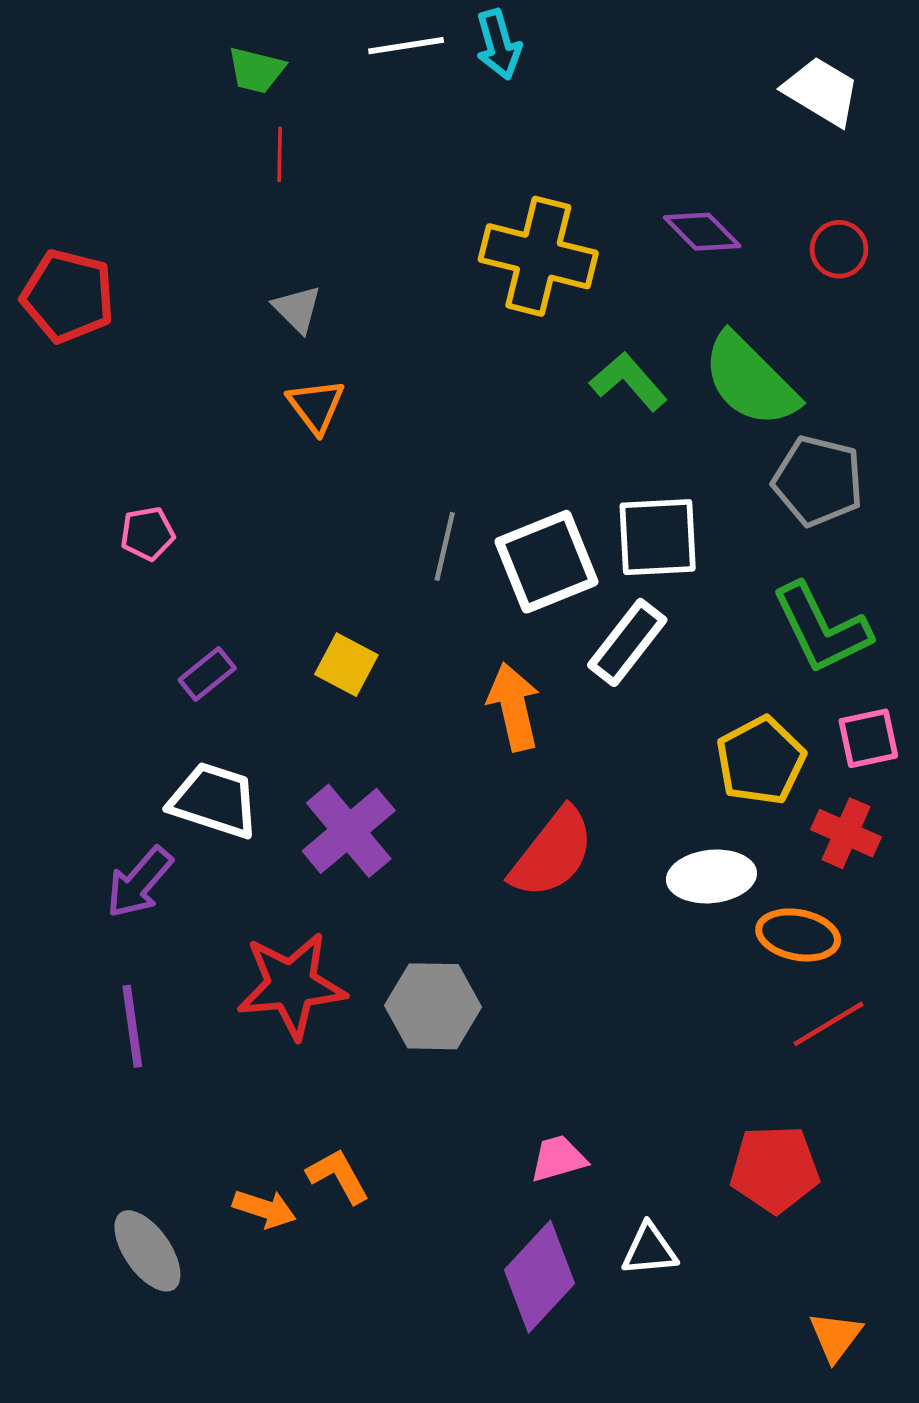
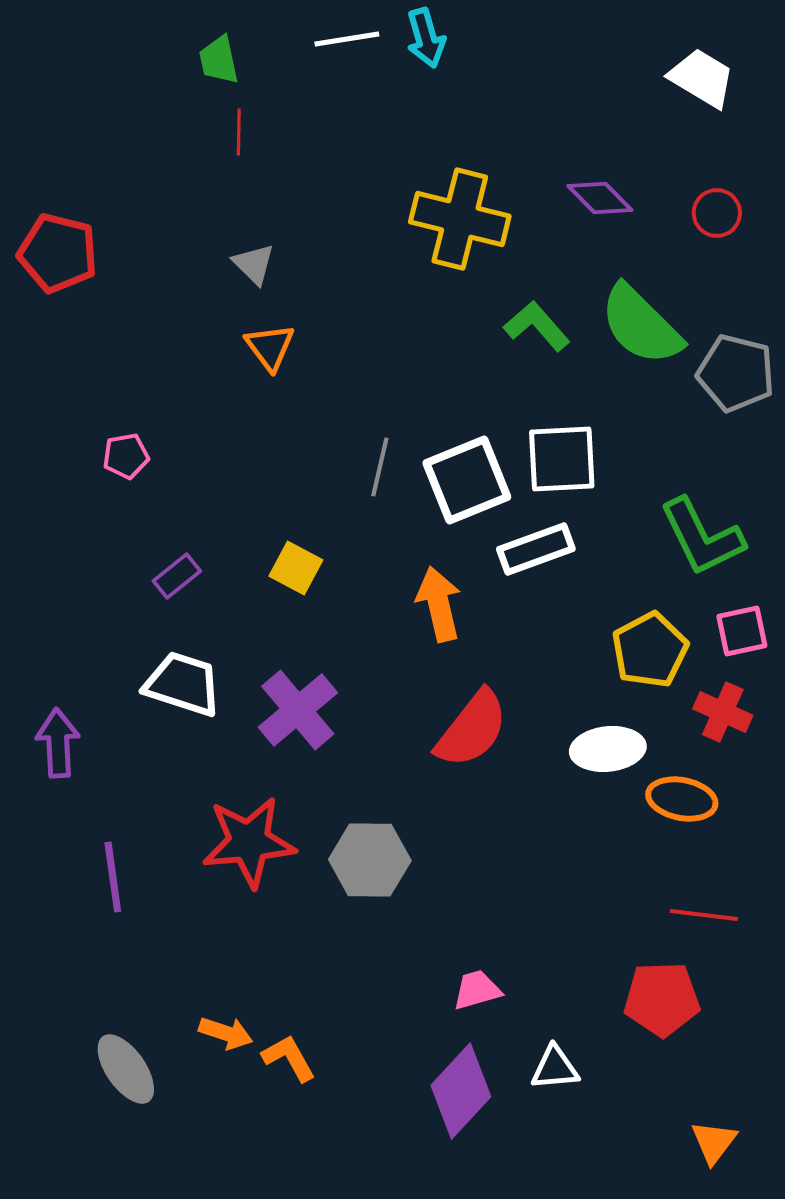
green trapezoid: (256, 70) -> (219, 60), turned 64
gray pentagon: (818, 481) -> (736, 373), moved
white rectangle: (627, 642) -> (536, 549), turned 32
purple arrow: (139, 882) -> (58, 743), moved, turned 136
red line: (828, 1024) -> (704, 915), moved, turned 38
orange L-shape: (338, 1176) -> (289, 1058), moved

